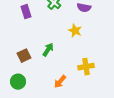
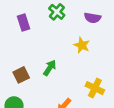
yellow cross: (86, 67) -> (95, 88), turned 35

